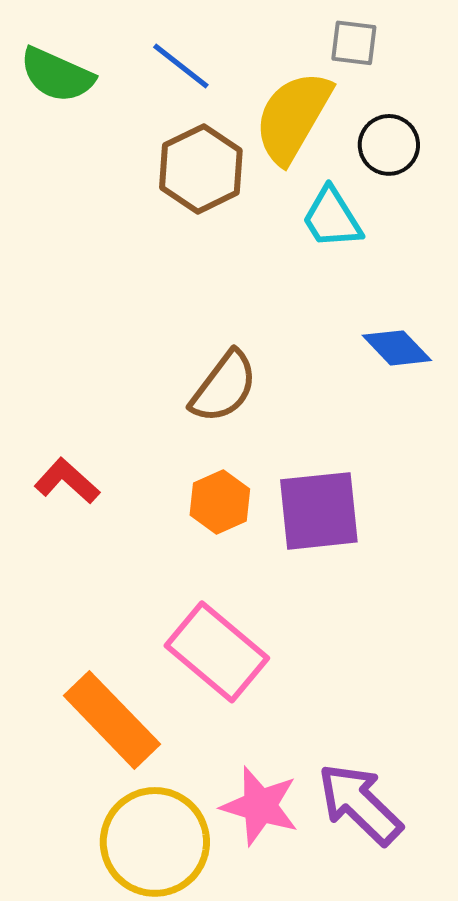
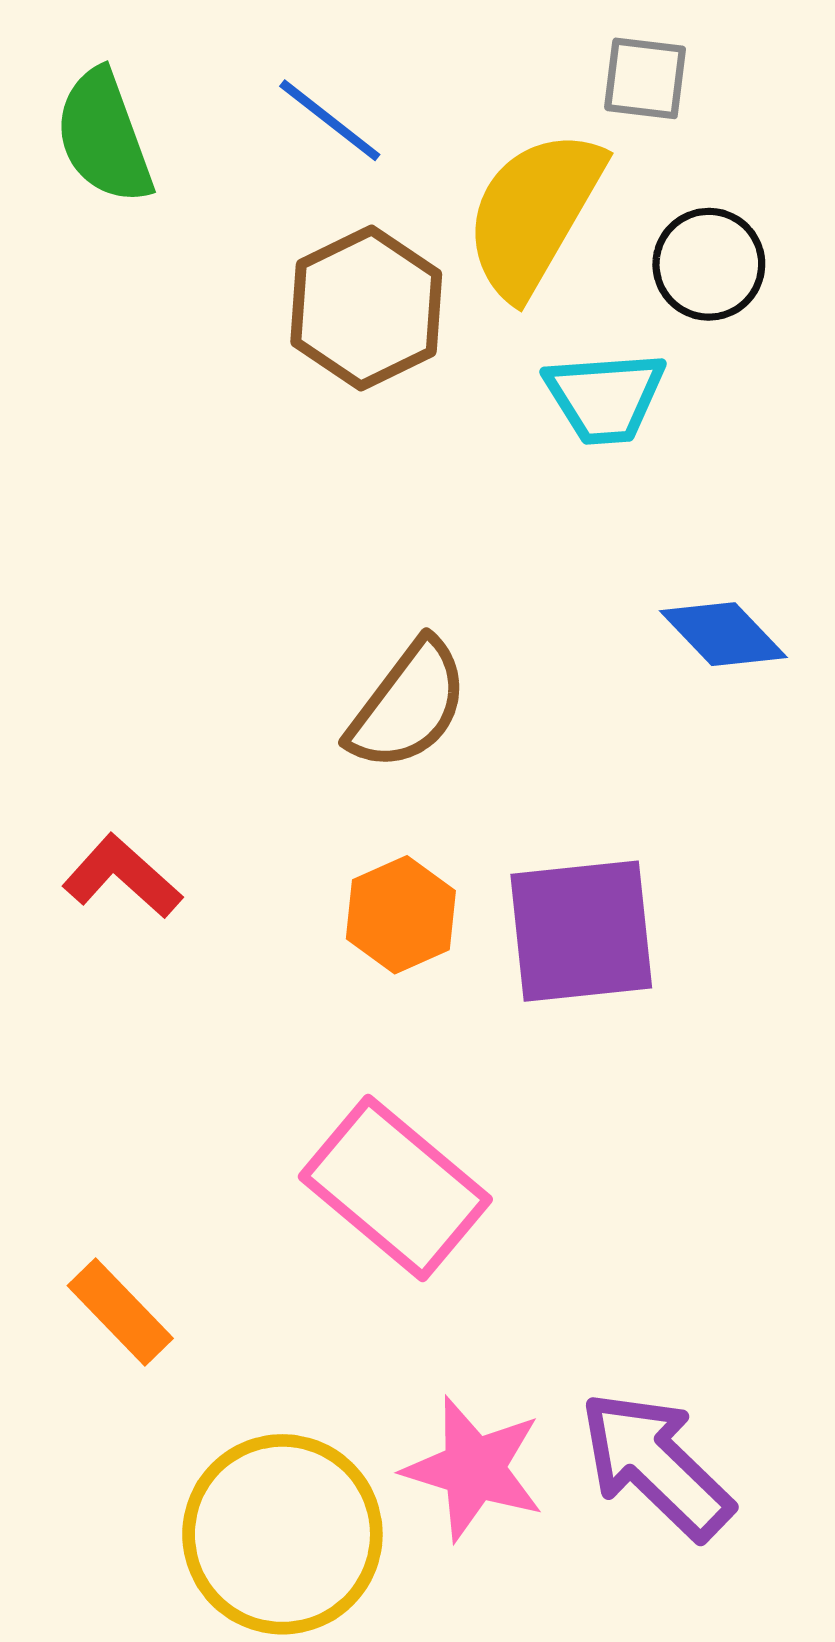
green semicircle: (57, 75) -> (104, 137), turned 46
cyan trapezoid: (332, 218) -> (605, 397), turned -62
orange rectangle: (112, 720) -> (120, 1312), moved, size x0.6

